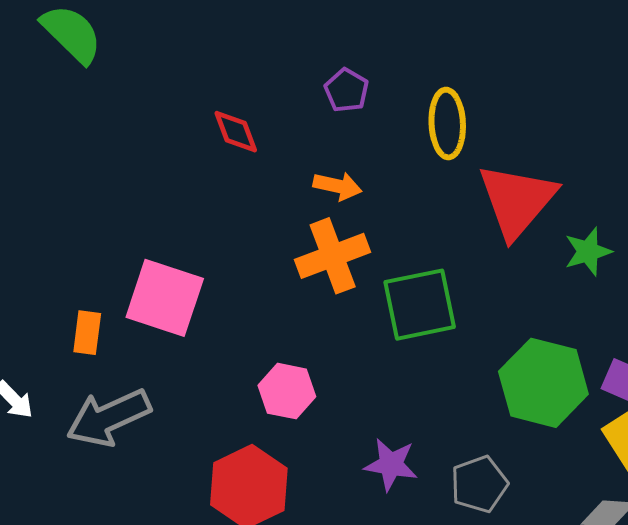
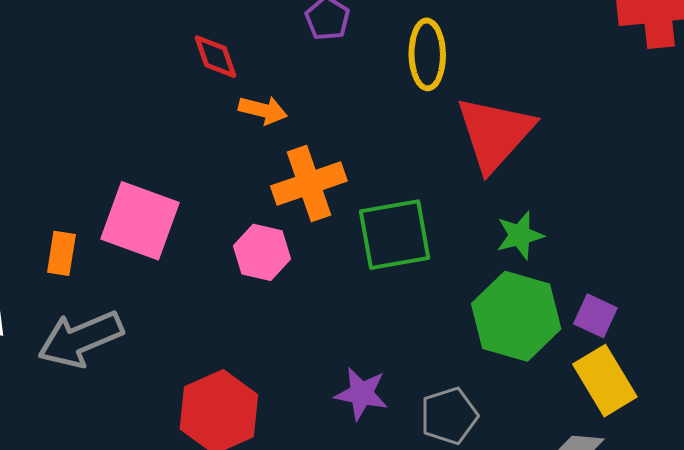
orange arrow: (338, 186) -> (263, 110), moved
green star: (588, 252) -> (520, 235), moved
pink hexagon: (287, 391) -> (262, 252), moved

